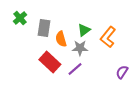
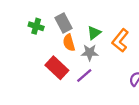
green cross: (20, 18) -> (36, 26), moved, turned -32
gray rectangle: (44, 28) -> (63, 23), moved, turned -36

